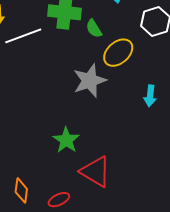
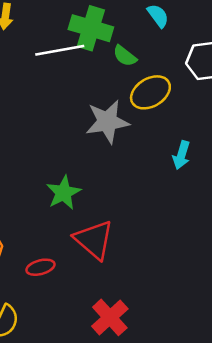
green semicircle: (94, 29) -> (125, 56), turned -30
white line: (23, 36) -> (60, 50), moved

